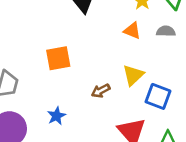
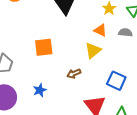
yellow triangle: (133, 75) -> (93, 50), moved

